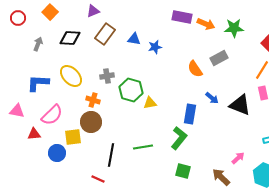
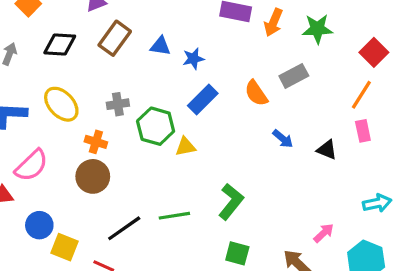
orange arrow: (206, 24) -> (273, 22), turned 90
black triangle: (240, 105) -> (327, 150), size x0.6
blue rectangle: (190, 114) -> (203, 99), moved, turned 36
yellow square: (73, 137) -> (64, 247), moved, turned 30
black line: (111, 155) -> (124, 228), turned 45

